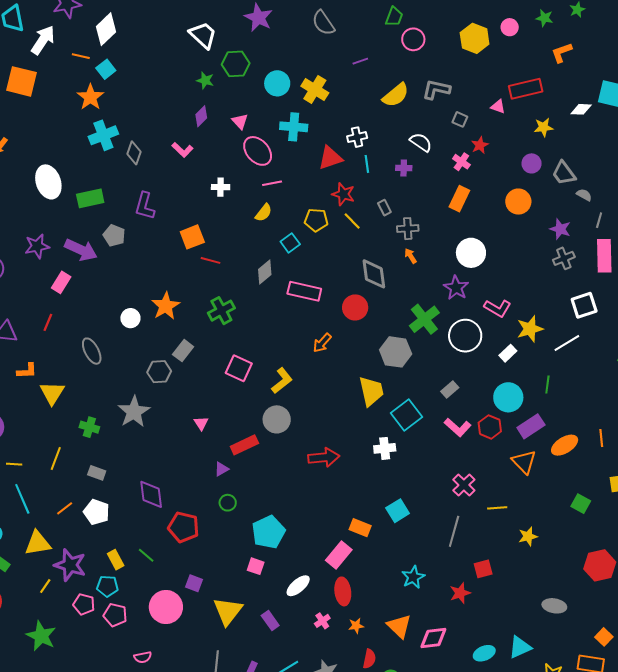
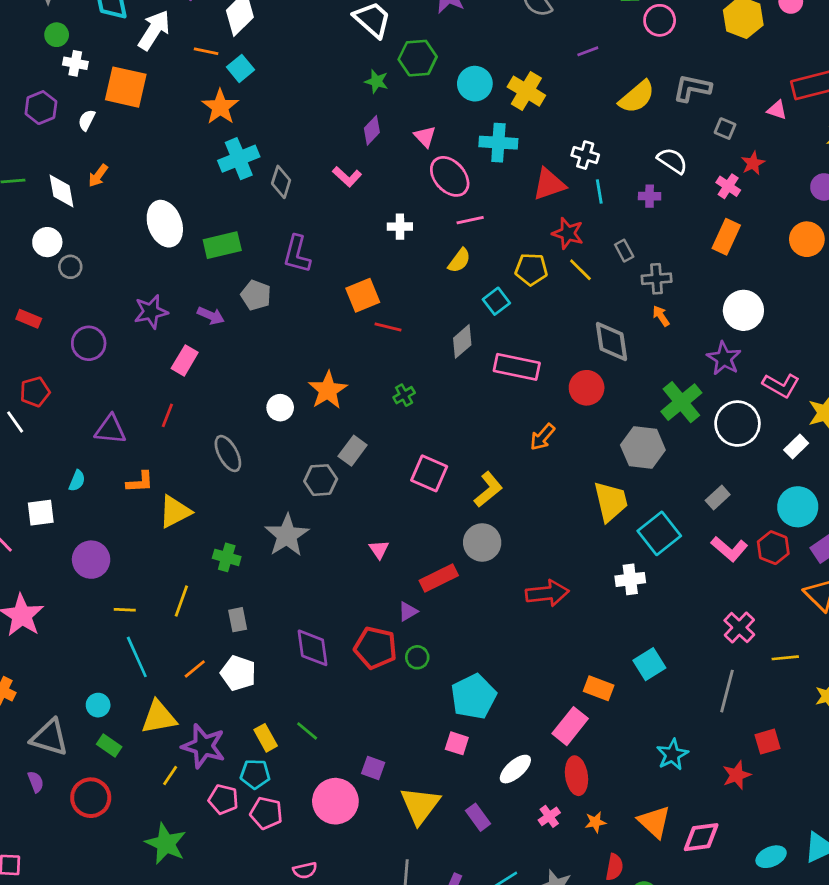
white cross: (357, 137) -> (585, 155), turned 30
purple arrow: (81, 250) -> (211, 316), size x0.6
green cross: (221, 311) -> (404, 395), size x0.6
yellow triangle: (52, 393) -> (175, 512), turned 32
gray rectangle: (97, 473) -> (238, 620), turned 60
red pentagon: (184, 527) -> (375, 648), moved

